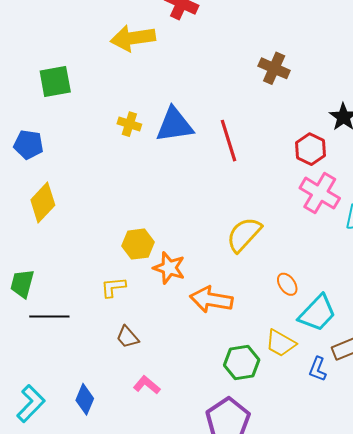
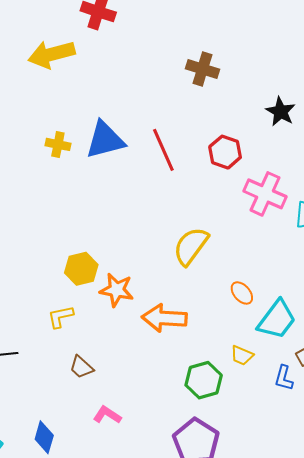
red hexagon: (311, 149) -> (225, 152), moved
yellow trapezoid: (281, 343) -> (242, 355), size x0.7

